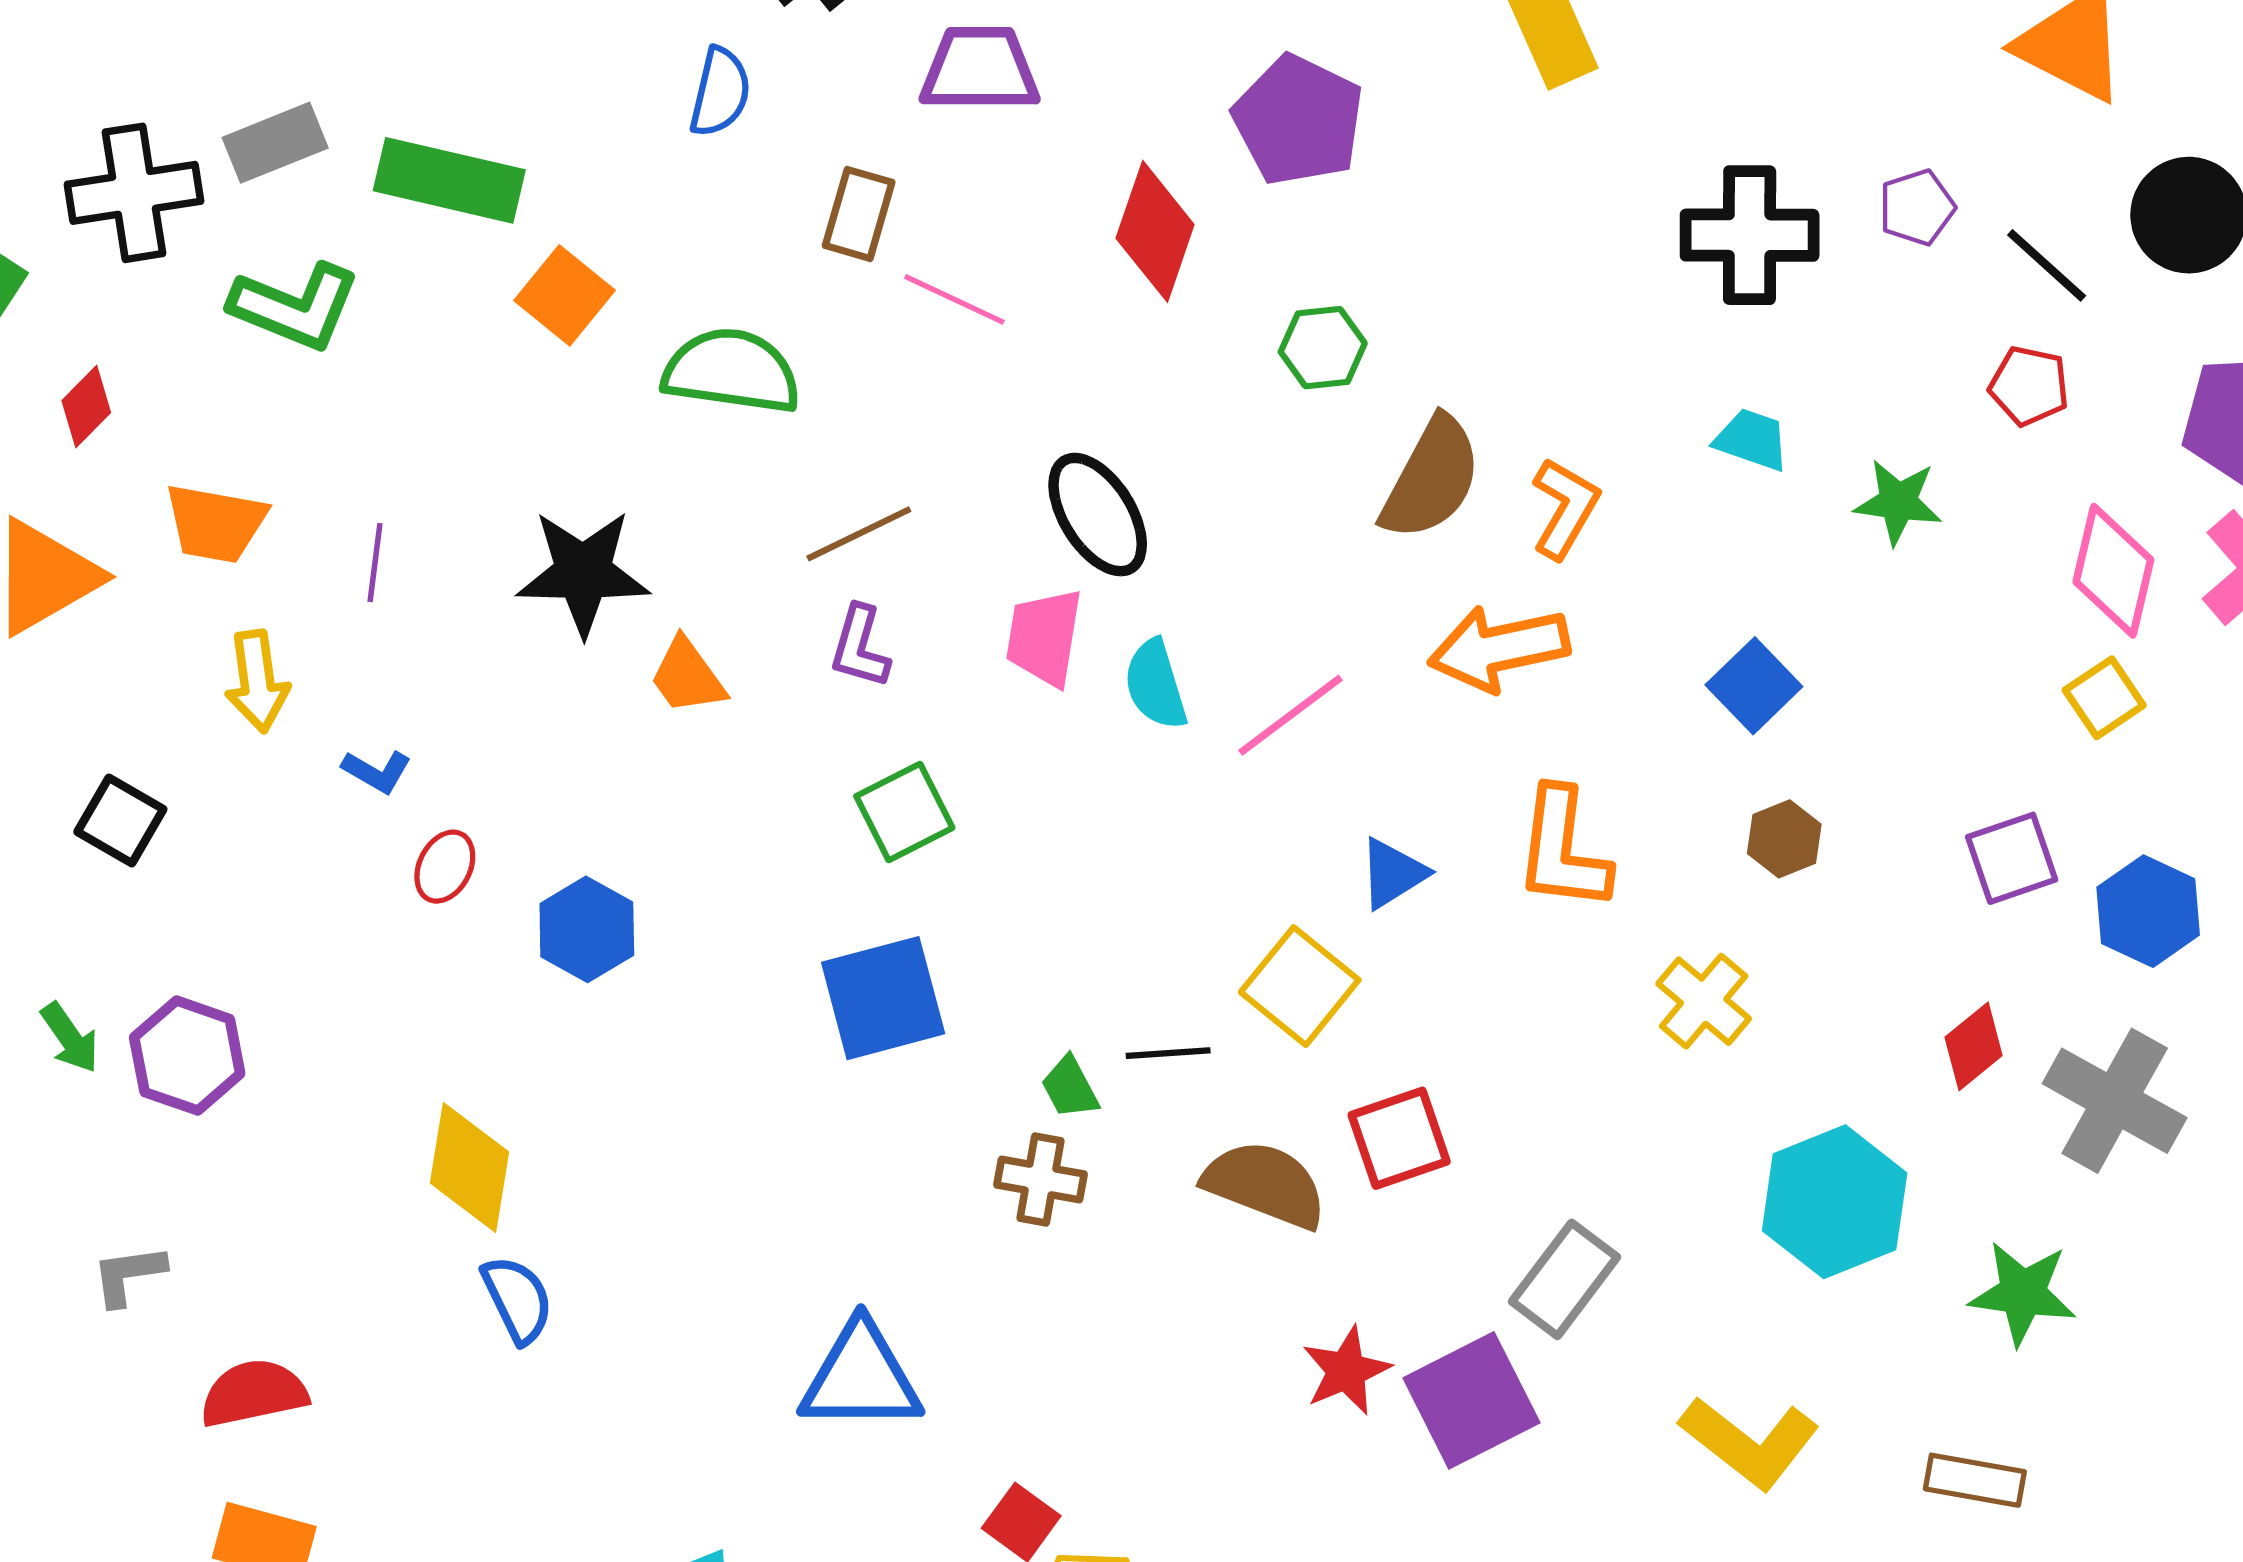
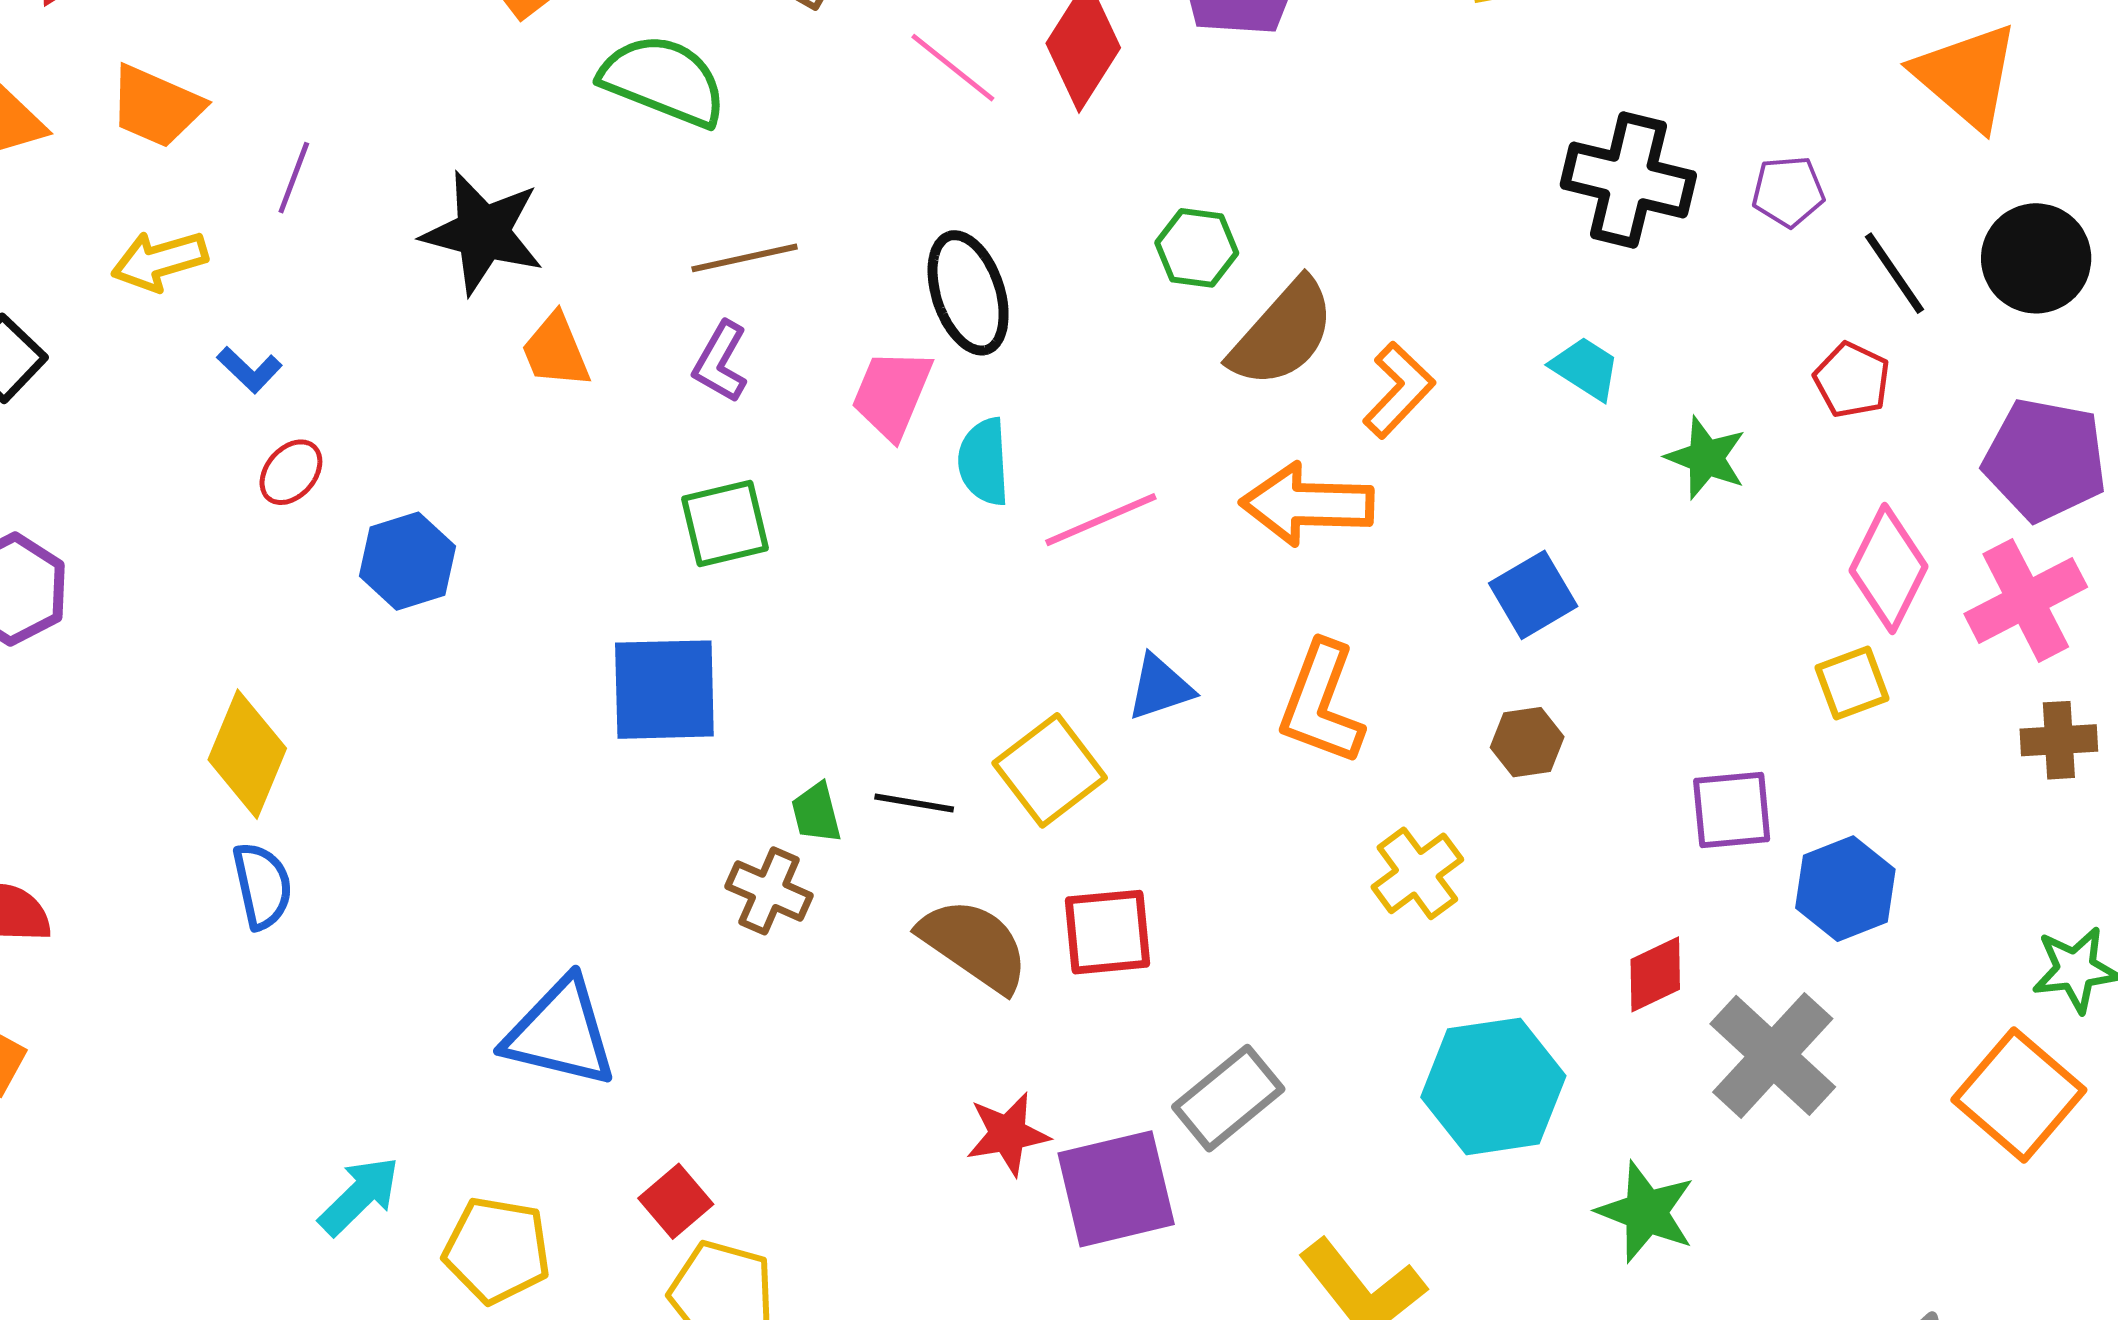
pink line: (954, 299) -> (953, 68), moved
green hexagon: (1323, 348) -> (1197, 248), moved
yellow arrow: (257, 681) -> (159, 261), turned 68

